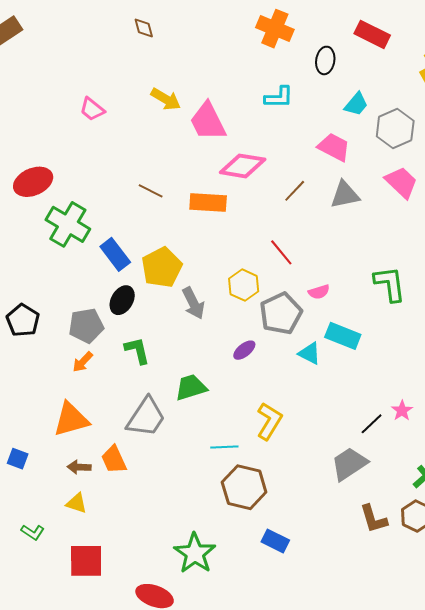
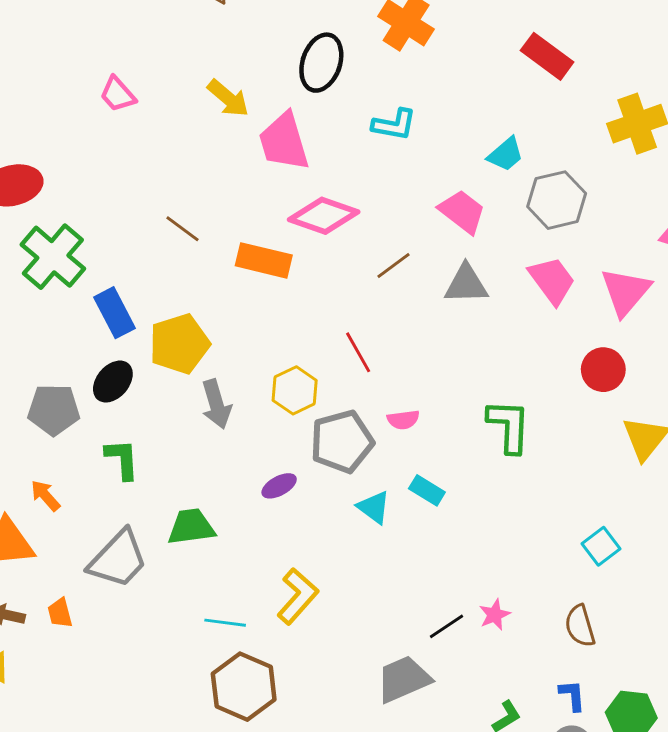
black ellipse: (325, 60) -> (321, 63), moved, size x1.4
cyan rectangle: (343, 336) -> (427, 490), size x0.7
orange arrow: (83, 362) -> (45, 496), moved, turned 85
orange trapezoid: (114, 460) -> (60, 613), size x0.7

